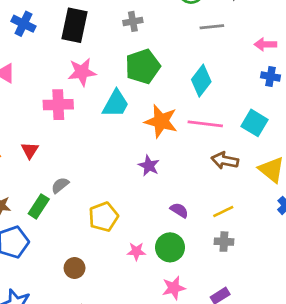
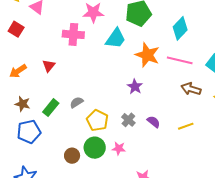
gray semicircle: (60, 185) -> (77, 102), moved
yellow pentagon: (103, 217) -> (97, 120), turned -30
gray cross: (224, 242) -> (128, 120), moved, turned 32
green circle: (170, 247) -> (95, 148), moved

